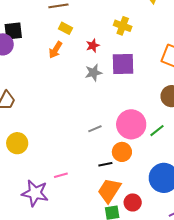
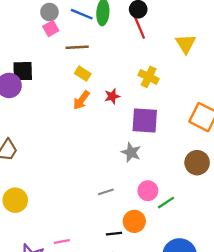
orange arrow: (55, 50) -> (81, 100), moved
gray star: (93, 73) -> (131, 152), moved, turned 30
pink circle: (131, 124) -> (148, 191), size x0.6
green line: (157, 131) -> (166, 203), moved

